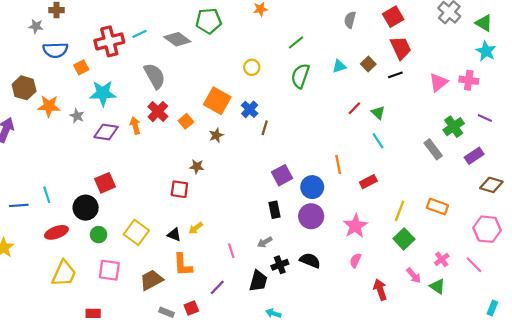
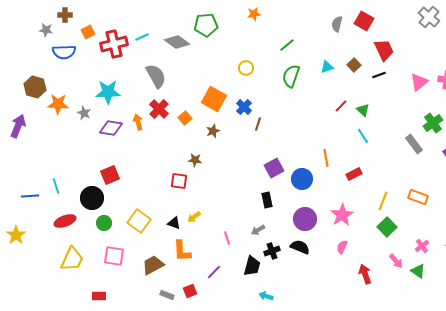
red square: (393, 17) -> (364, 21), moved, turned -30
orange square: (81, 67) -> (88, 32), moved
purple circle: (311, 216) -> (305, 219), moved

